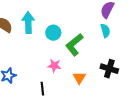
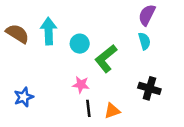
orange triangle: (79, 78) -> (112, 111), moved, turned 40
black line: (42, 89) -> (88, 108), moved

